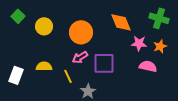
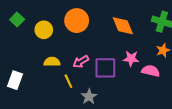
orange circle: (81, 32) -> (77, 21), moved
pink star: (139, 43) -> (131, 59), moved
yellow semicircle: (44, 66) -> (52, 62), moved

